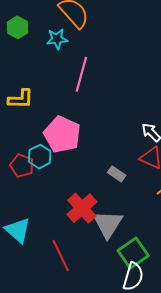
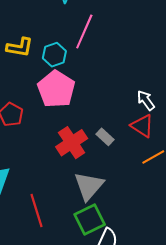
cyan hexagon: (40, 157) -> (54, 55), moved
red cross: (82, 208) -> (72, 143), moved
green square: (133, 253) -> (90, 219), moved

